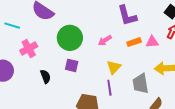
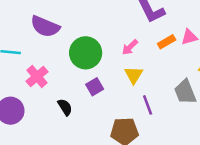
purple square: (72, 65) -> (95, 87), turned -32
yellow triangle: (114, 67) -> (134, 75), moved

